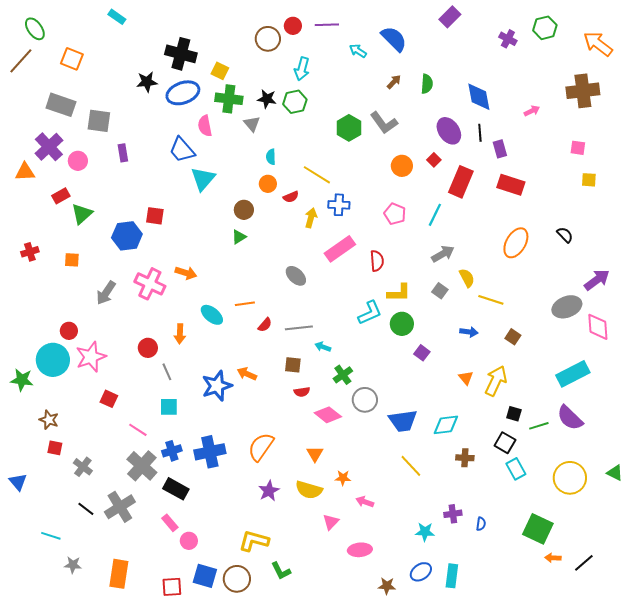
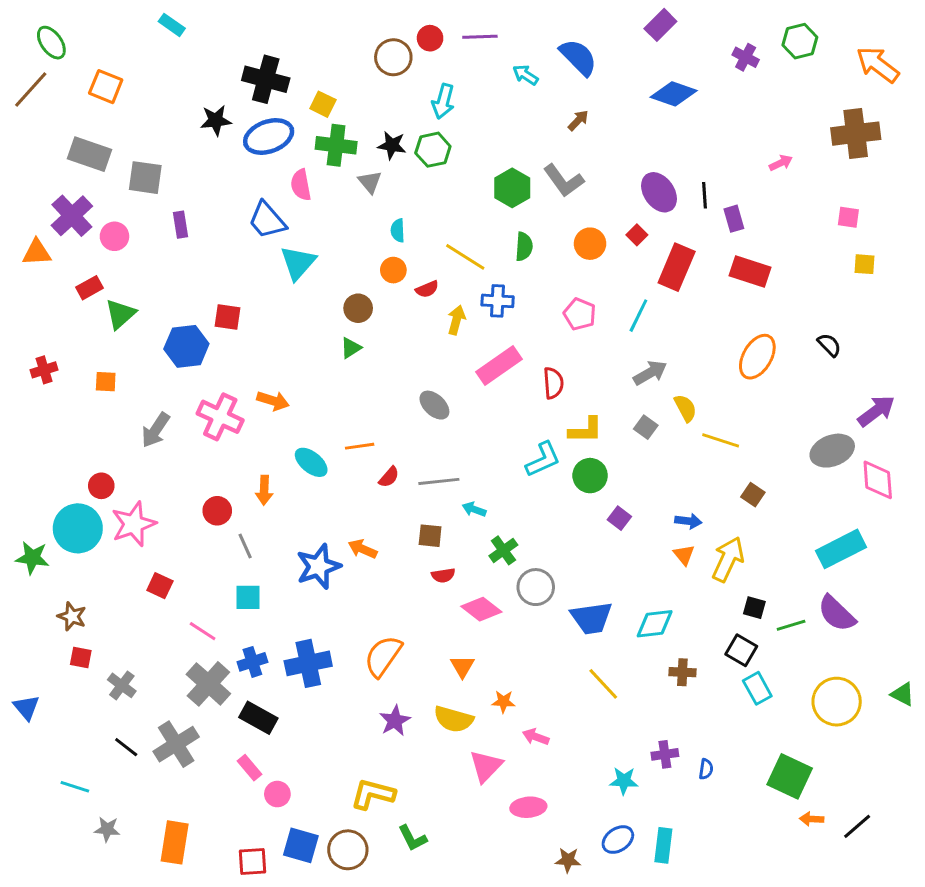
green semicircle: (427, 84) -> (524, 247), moved
blue diamond: (479, 97) -> (674, 94), moved, turned -60
blue arrow: (469, 332) -> (688, 521), moved
pink triangle: (331, 522) -> (486, 766), size x1.4

